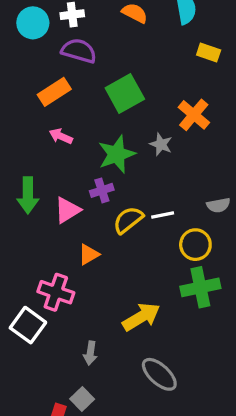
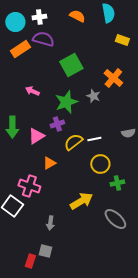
orange rectangle: (54, 92) -> (20, 49), moved
yellow circle: (195, 245) -> (100, 164), moved
green cross: (200, 287) -> (117, 183), size x0.6
gray ellipse: (159, 374) -> (115, 219), moved
gray square: (82, 399) -> (45, 251), turned -32

